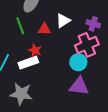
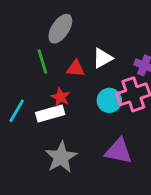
cyan circle: (78, 62) -> (109, 100), moved
gray star: (21, 94) -> (61, 157), moved, turned 30

